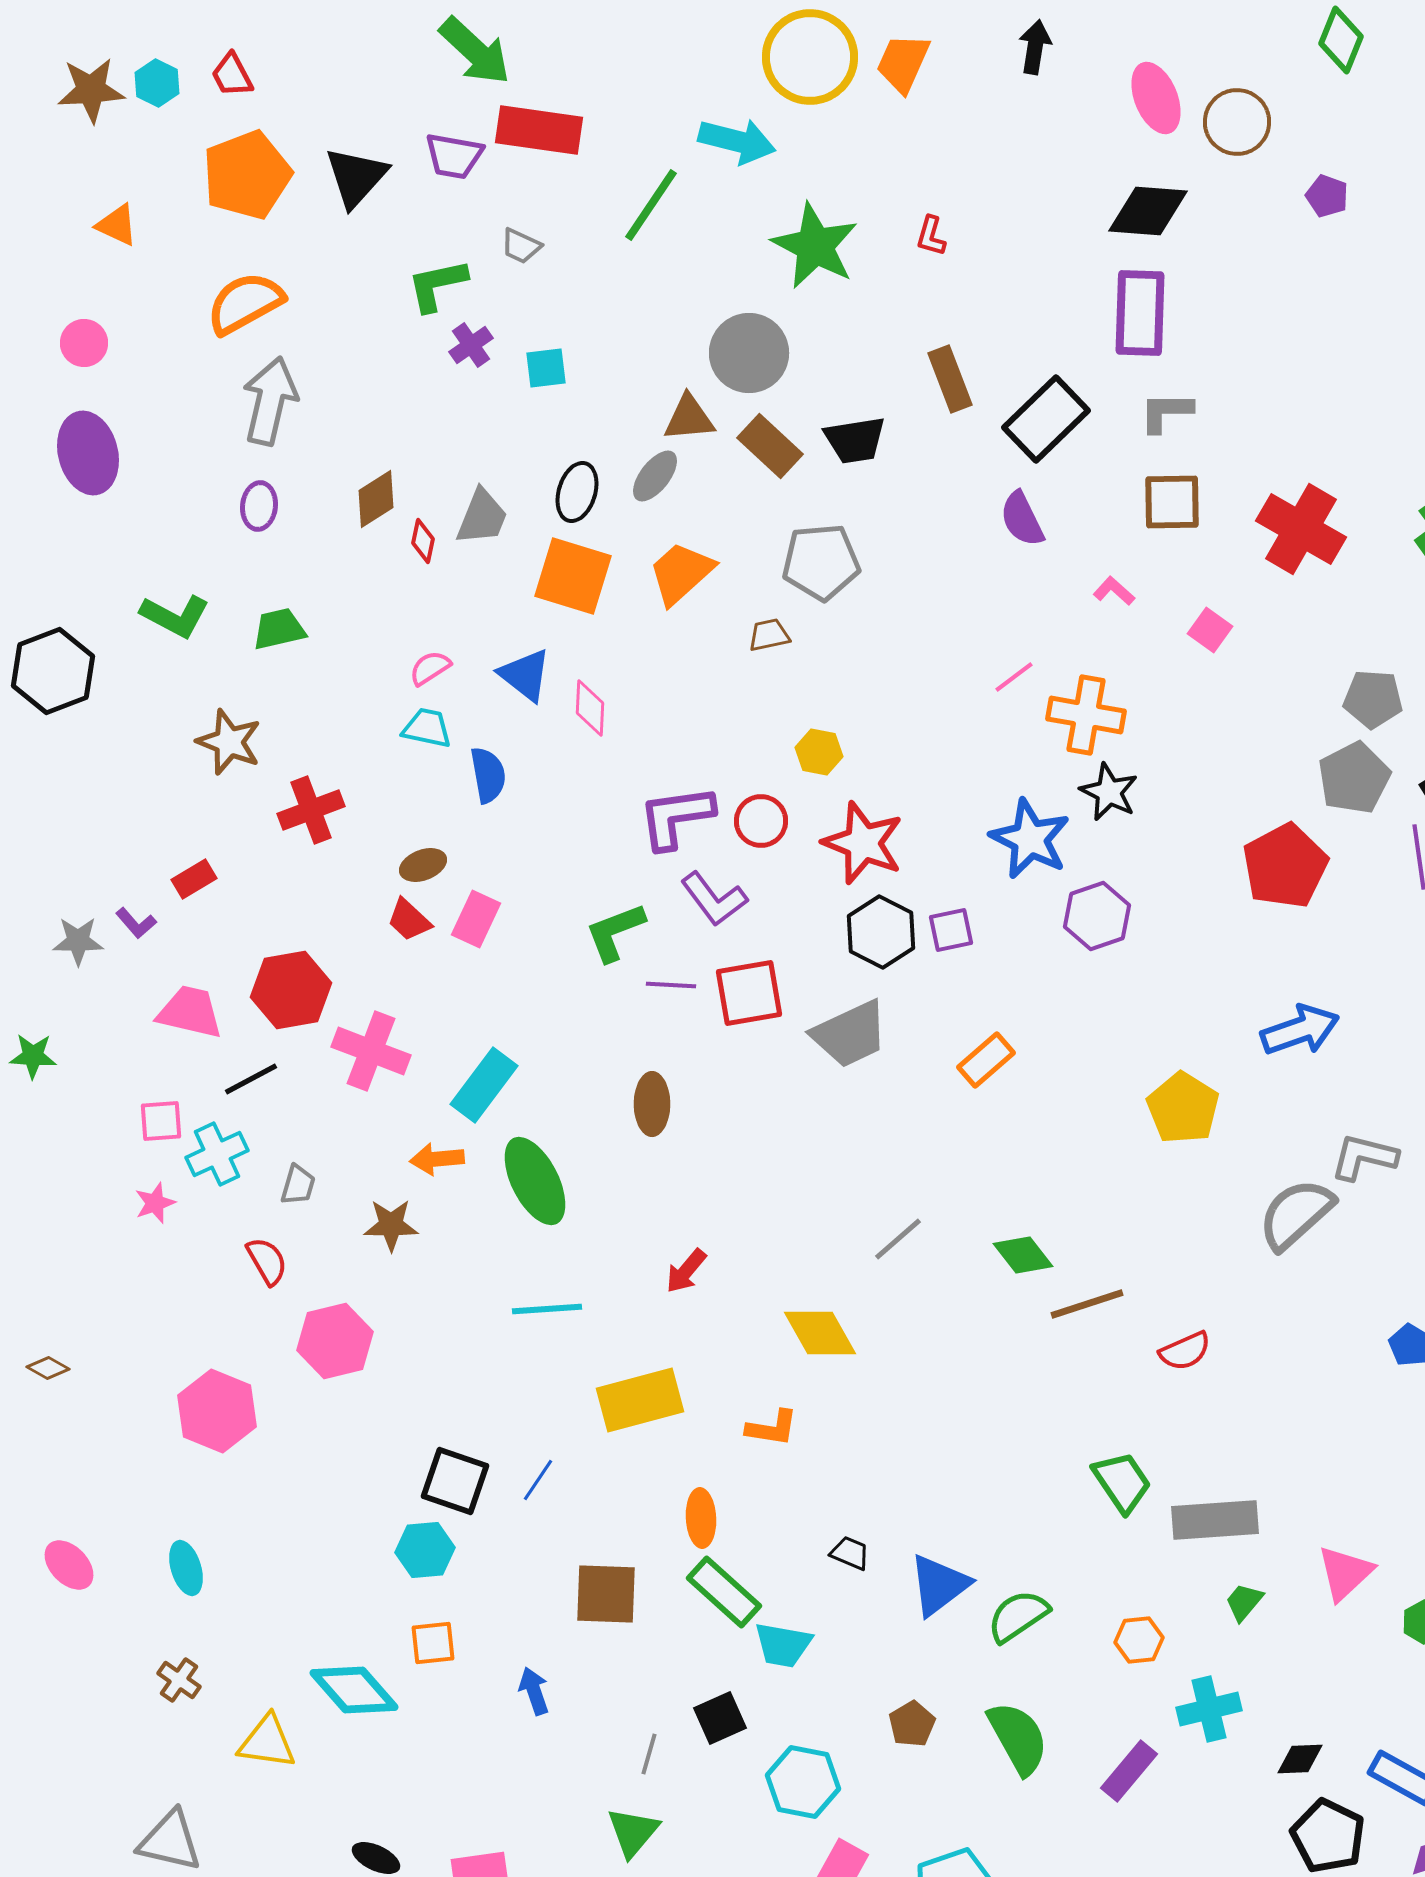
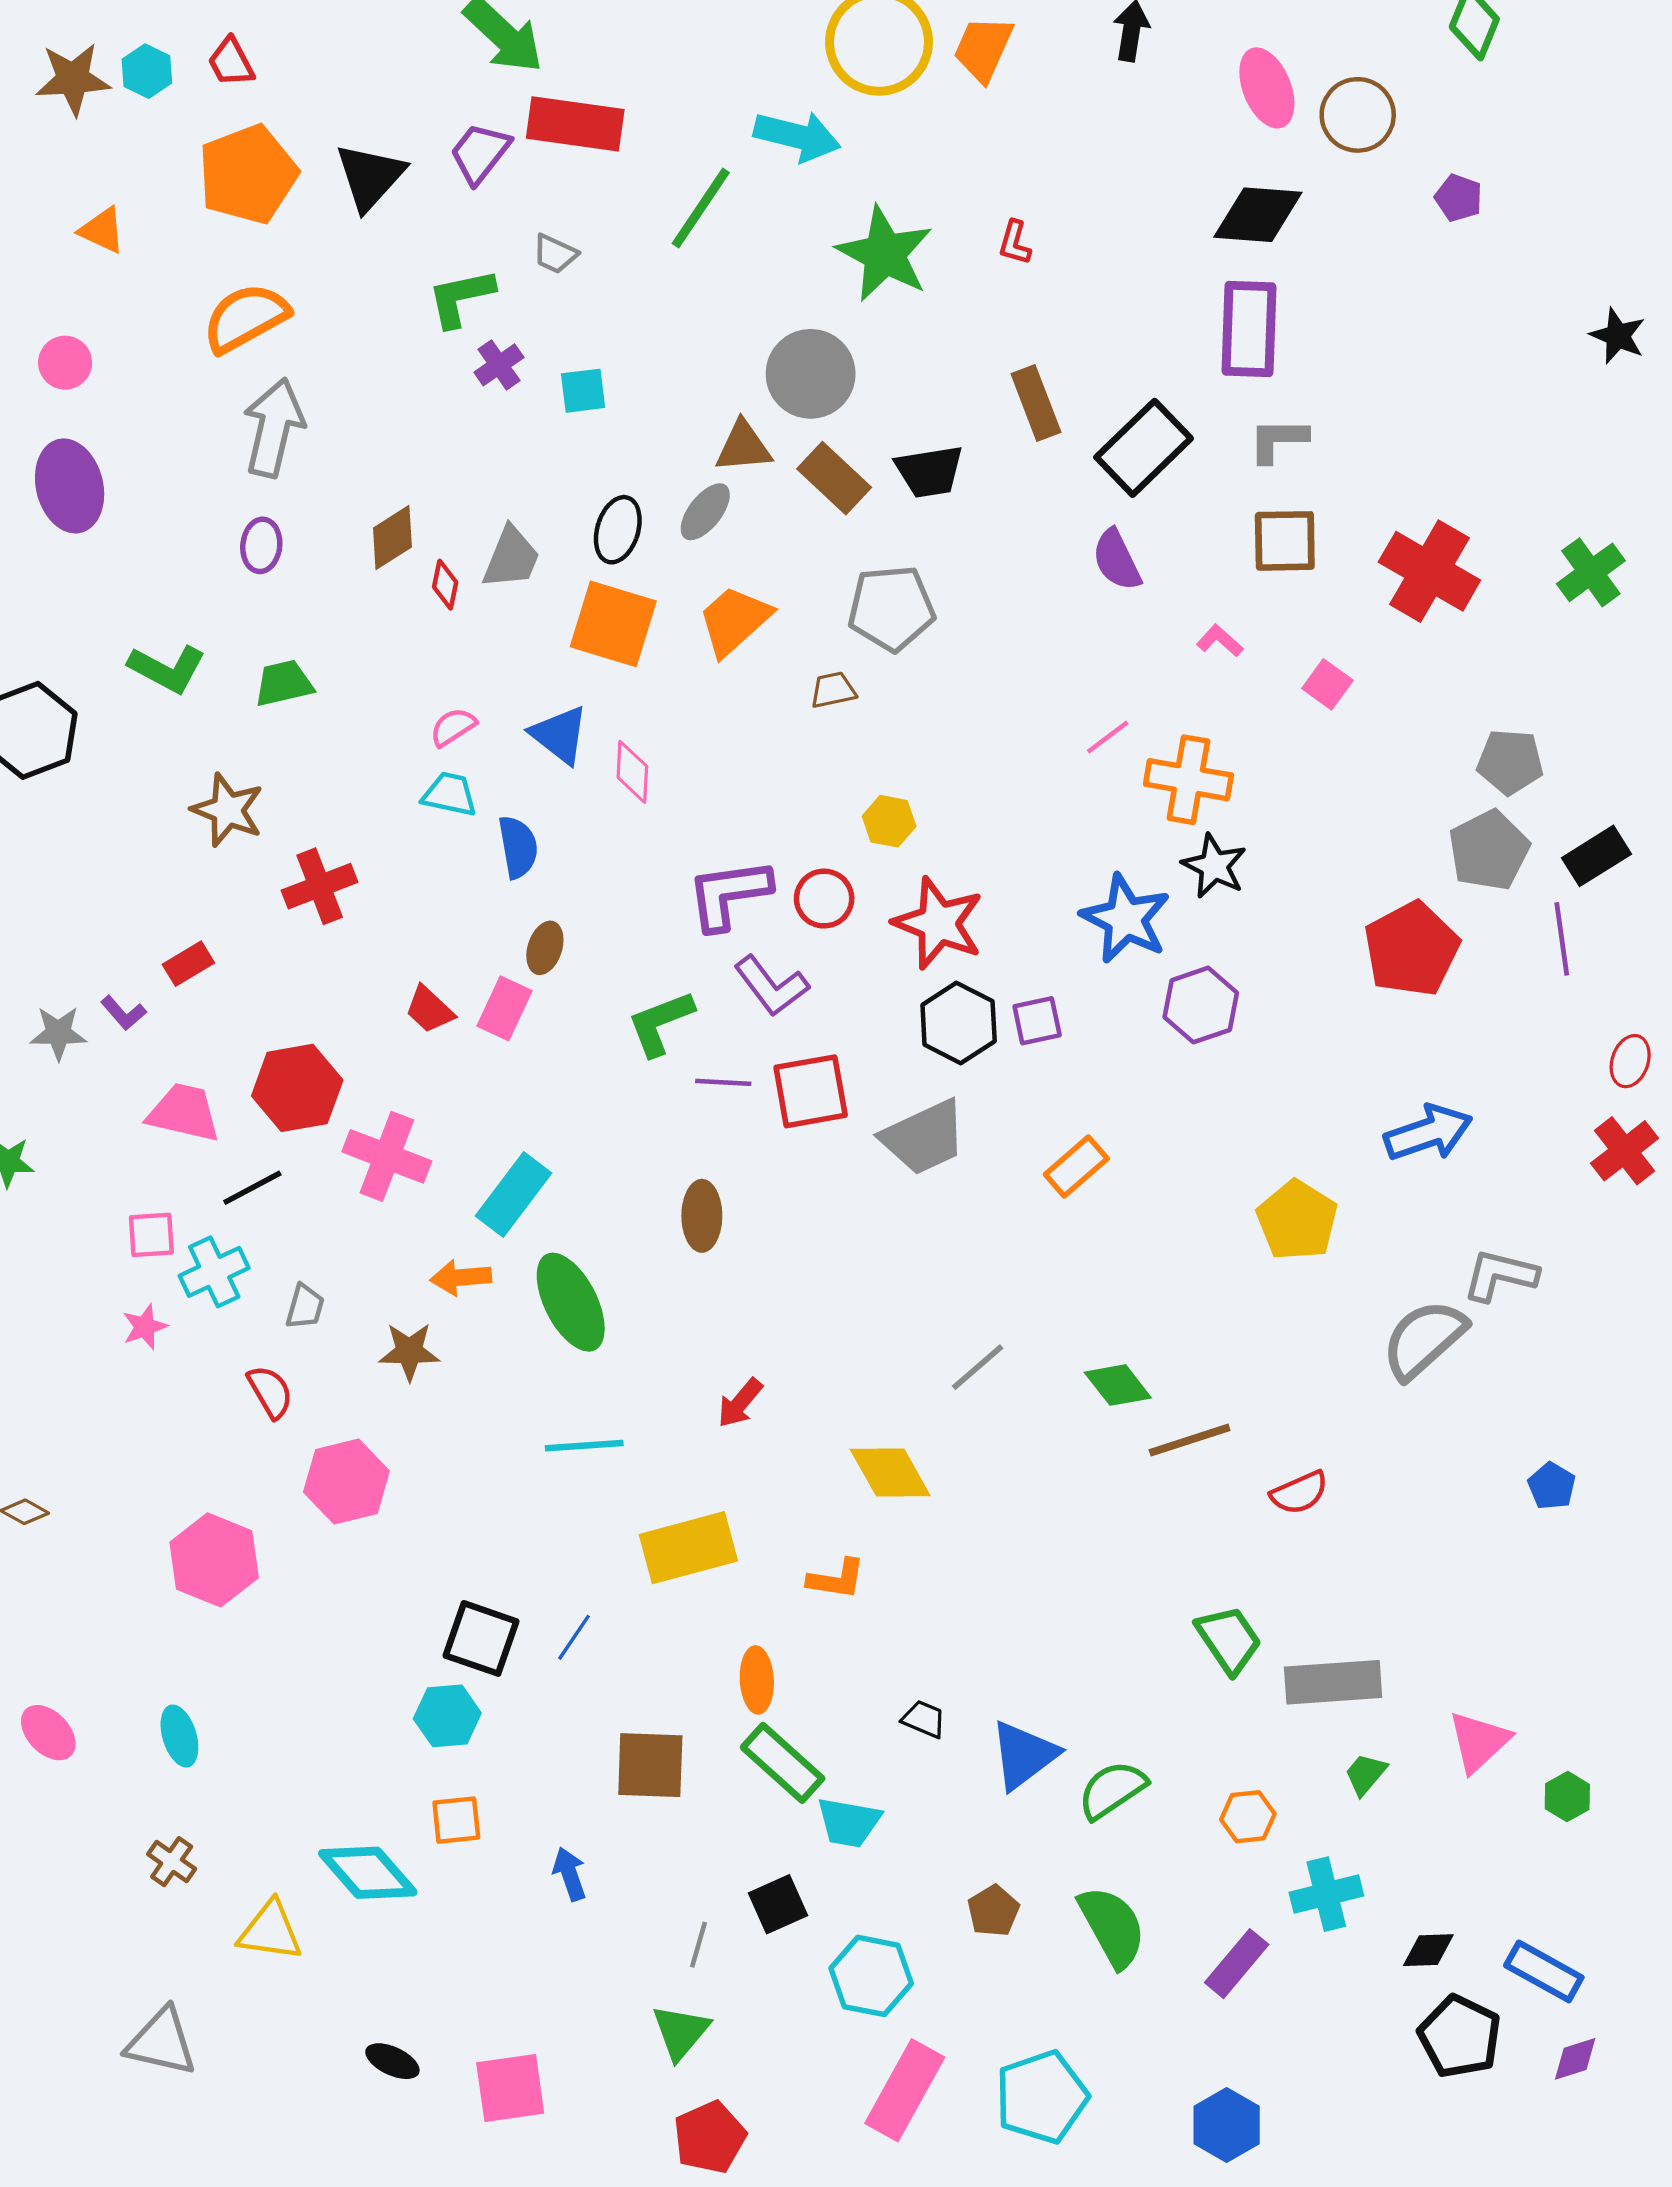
purple trapezoid: (454, 156) -> (480, 153), turned 118
brown ellipse: (423, 865) -> (545, 948), moved, turned -51

